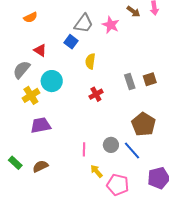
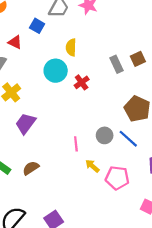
blue square: (71, 42) -> (37, 26), moved
cyan circle: (52, 81) -> (56, 71), moved
purple trapezoid: (41, 125) -> (26, 124), turned -35

